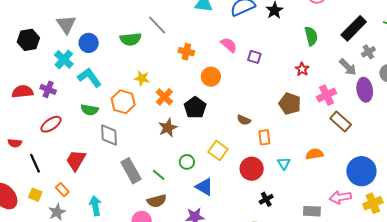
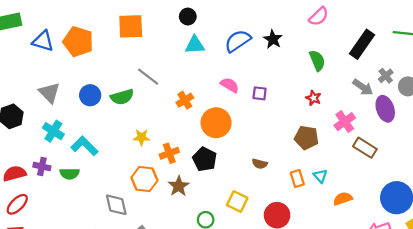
blue circle: (89, 43) -> (90, 95), moved
orange cross: (186, 52) -> (185, 100), turned -35
gray cross: (368, 52) -> (386, 76), moved
orange circle: (211, 77) -> (216, 123), size x1.4
orange cross: (164, 97) -> (169, 153), turned 36
orange hexagon: (123, 102) -> (144, 179), moved
green semicircle: (90, 110) -> (70, 174), moved
red ellipse: (51, 124) -> (17, 204), moved
orange rectangle: (264, 137) -> (297, 179), moved
orange semicircle: (315, 154) -> (343, 199), moved
cyan triangle: (284, 163) -> (320, 176), moved

